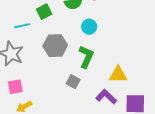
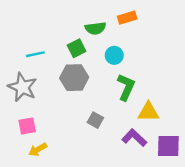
green square: (44, 12) -> (77, 48), moved
green L-shape: (86, 57) -> (126, 87), moved

